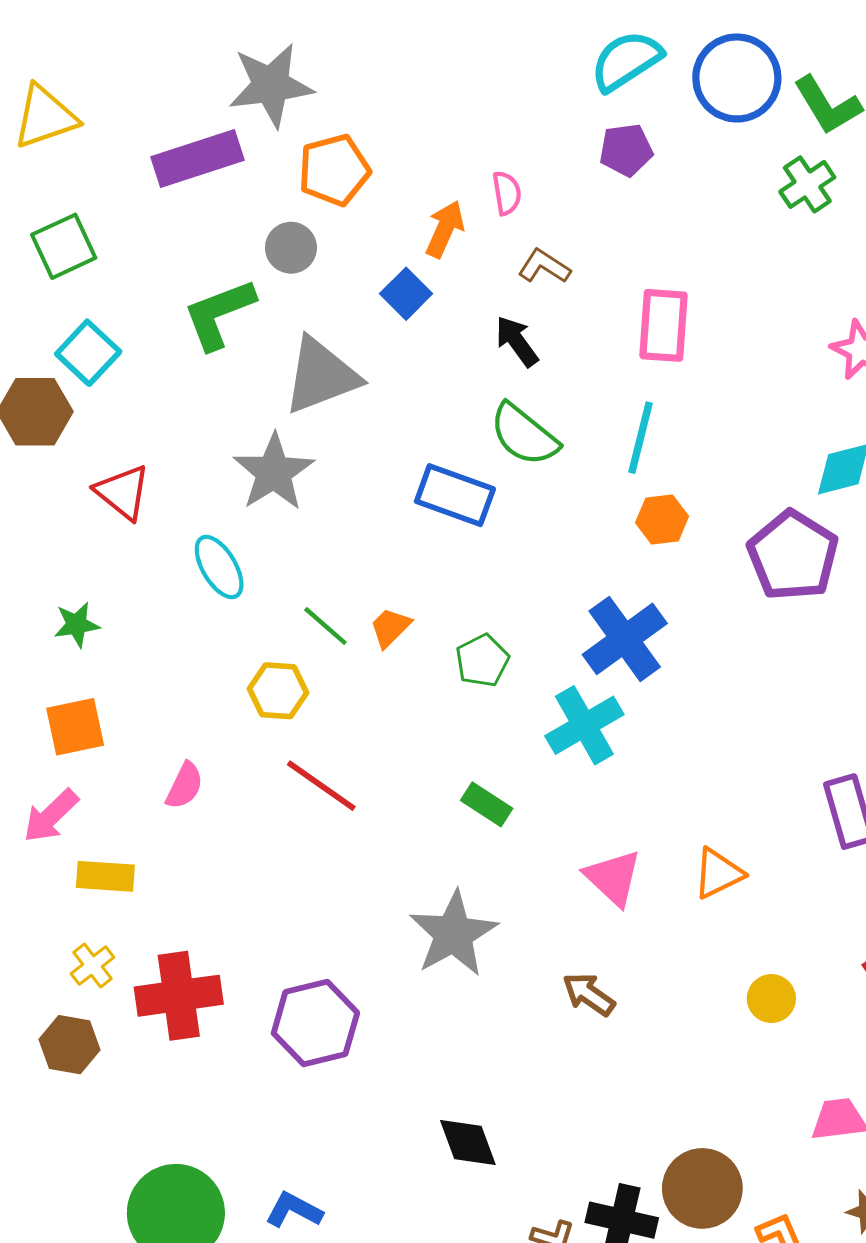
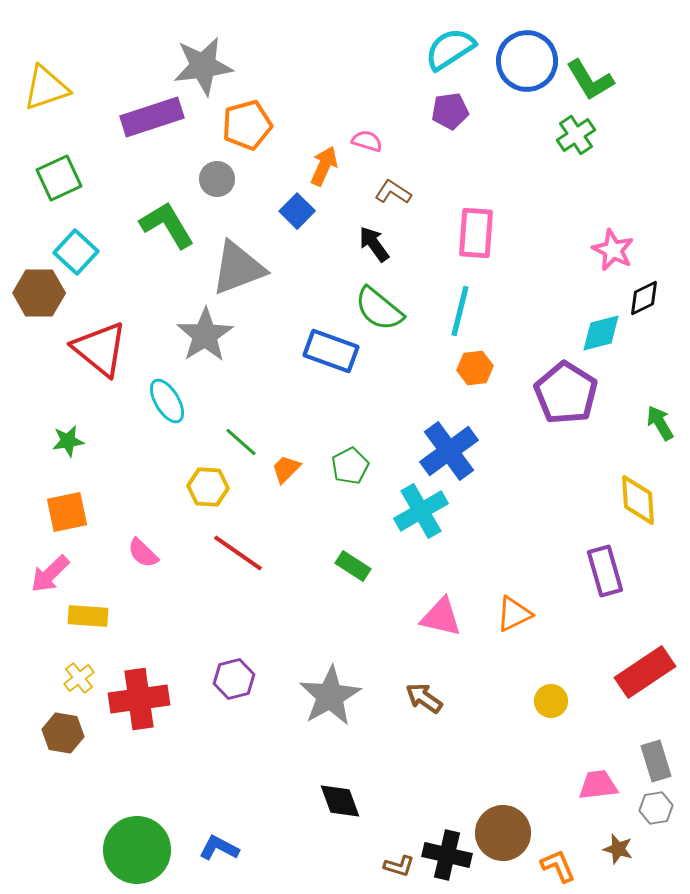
pink semicircle: (507, 193) -> (367, 141), turned -64
green L-shape: (219, 314) -> (167, 225), turned 80
red triangle: (123, 492) -> (100, 349), size x1.4
orange trapezoid: (390, 627) -> (286, 469), moved
pink semicircle: (185, 786) -> (143, 553), turned 108
pink triangle: (613, 878) -> (441, 617), turned -30
gray star: (453, 934) -> (330, 696), moved
purple hexagon: (315, 1023) -> (234, 679), moved, size x0.7

